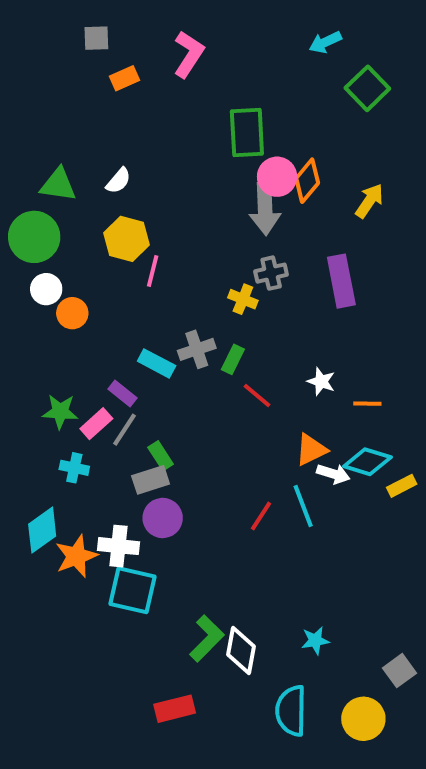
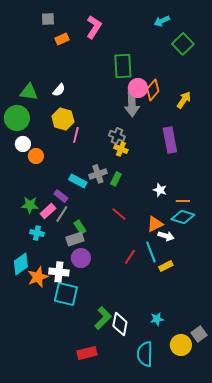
gray cross: (271, 273) -> (117, 136), moved, turned 35
red line: (257, 396) -> (119, 214), moved
cyan diamond: (367, 462) -> (183, 217), moved
yellow rectangle: (402, 486) -> (166, 266), moved
yellow circle: (363, 719) -> (181, 345), moved

